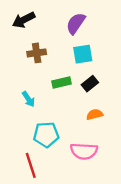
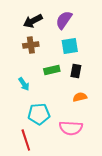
black arrow: (24, 20) -> (33, 21), moved
black rectangle: (90, 84) -> (76, 71), turned -40

